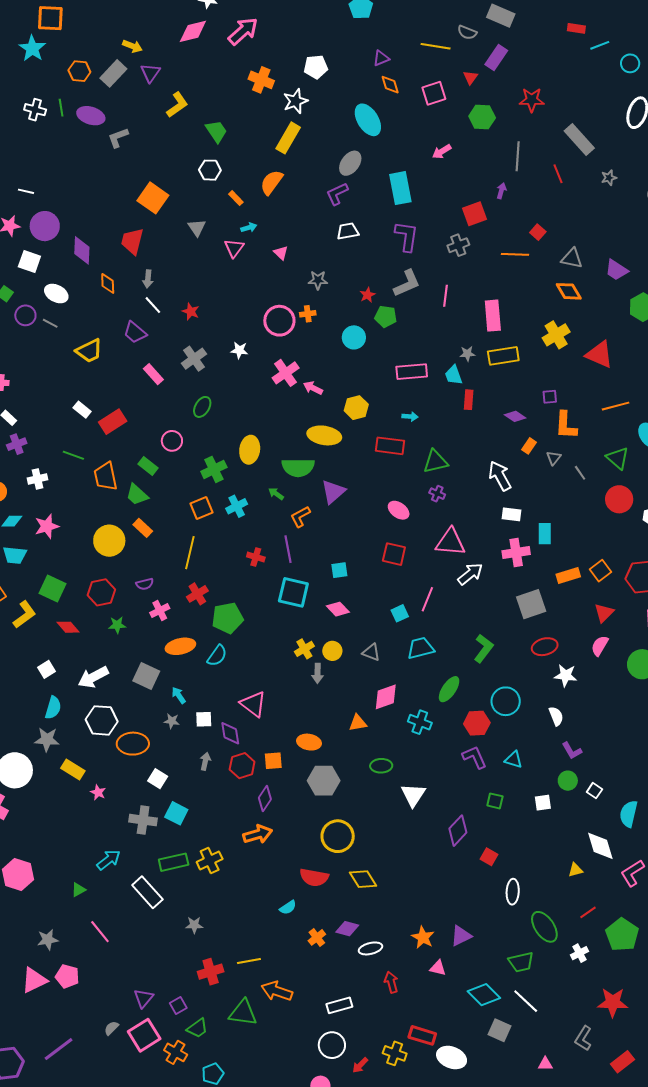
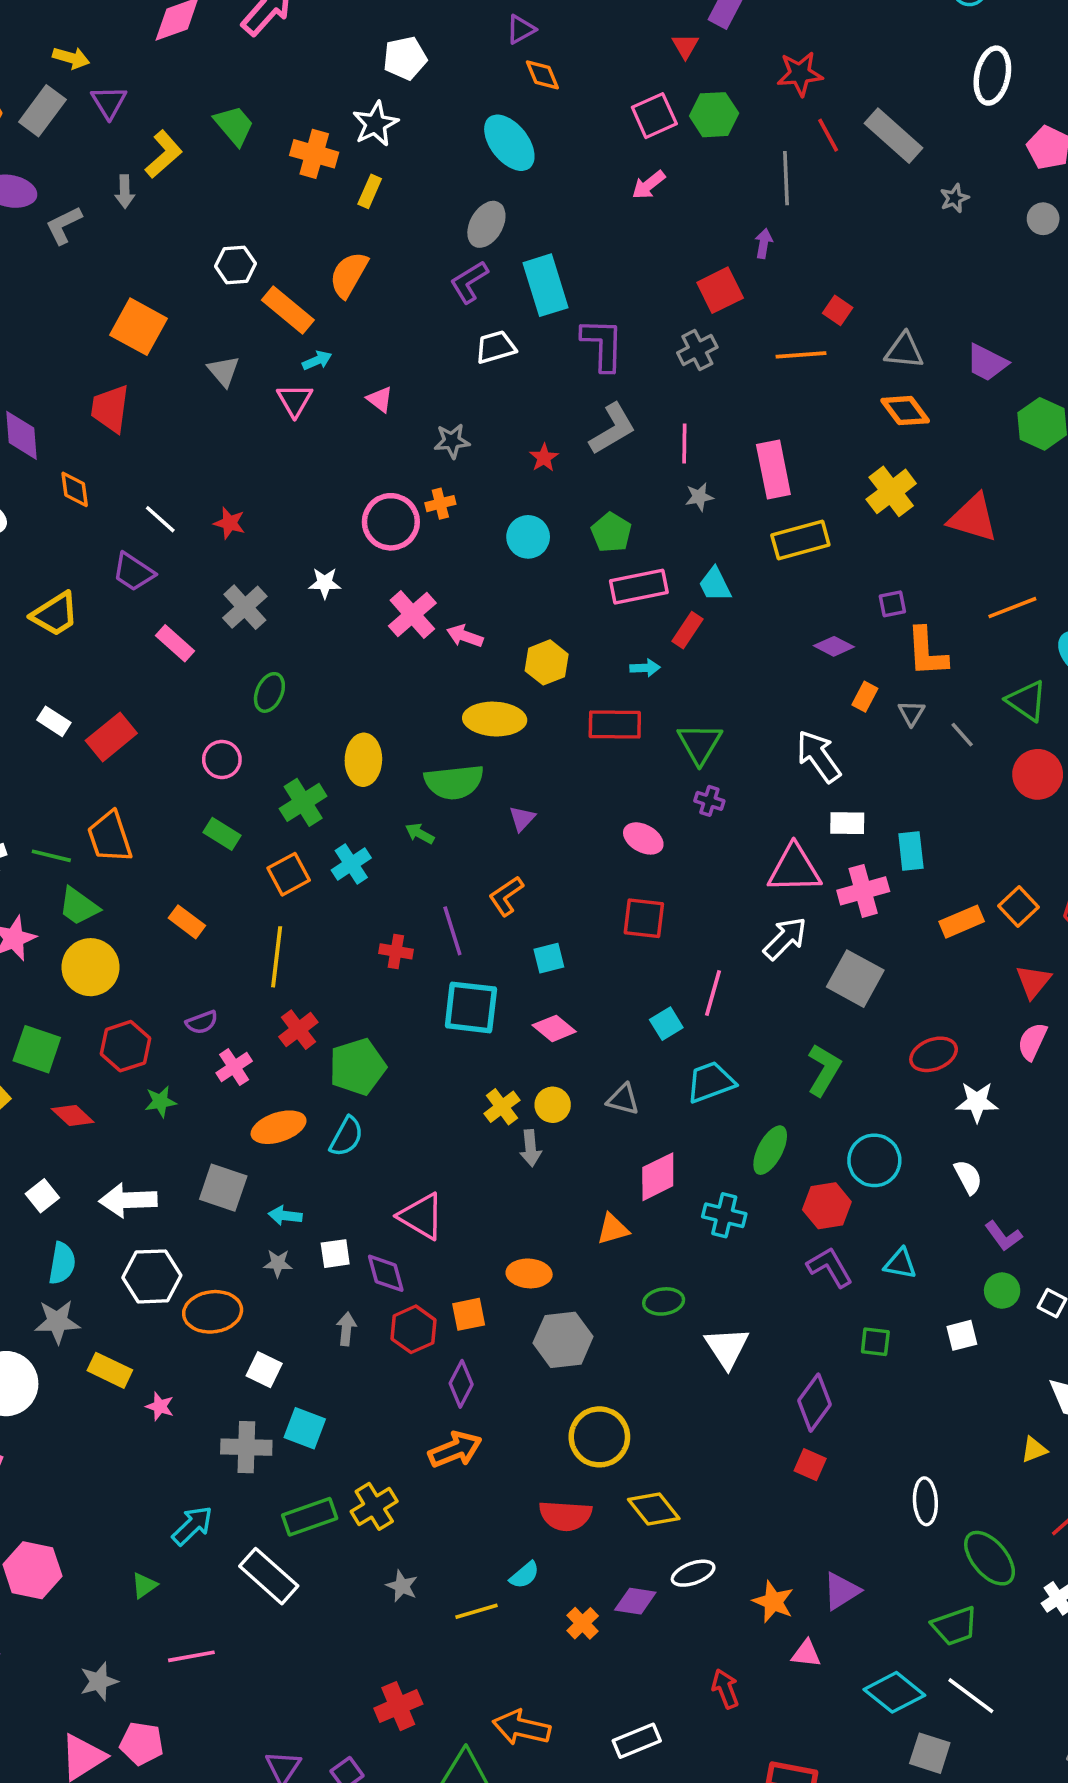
orange cross: (261, 80) -> (314, 154), moved
pink square: (434, 93) -> (654, 116), moved
green trapezoid: (216, 131) -> (234, 125), moved
yellow rectangle: (288, 138) -> (370, 191), size x0.6
red line: (558, 174) -> (828, 135), moved
cyan rectangle: (400, 188) -> (545, 285), moved
orange rectangle: (236, 198) -> (288, 310), size x1.8
gray arrow: (148, 279) -> (125, 192), moved
green pentagon: (386, 317) -> (611, 532), moved, turned 30
gray star: (467, 354) -> (699, 497), moved
red rectangle: (469, 400) -> (688, 630), moved, turned 36
green line: (73, 455) -> (51, 856), moved
green triangle: (435, 462) -> (700, 744), turned -40
green rectangle: (148, 466) -> (222, 834), moved
purple triangle: (333, 492) -> (522, 819), size x0.6
green trapezoid: (137, 495) -> (79, 906), moved
orange L-shape: (300, 517) -> (506, 896), moved
yellow circle: (109, 541) -> (91, 967), moved
pink triangle: (450, 542) -> (794, 869), moved
gray square: (531, 604) -> (855, 979), moved, turned -36
white arrow: (93, 677) -> (128, 1200), turned 32
cyan arrow: (179, 695) -> (285, 1216), turned -42
red square: (489, 857) -> (810, 1465), moved
gray star: (194, 925) -> (402, 1586), moved, turned 30
pink line: (100, 932) -> (191, 1656), turned -55
white ellipse: (370, 948) -> (693, 1573), moved
yellow line: (249, 961) -> (476, 1611), moved

